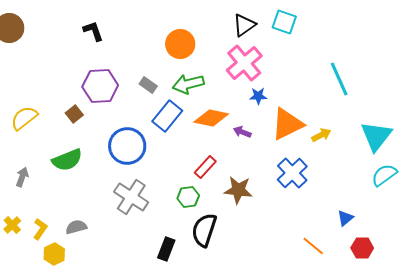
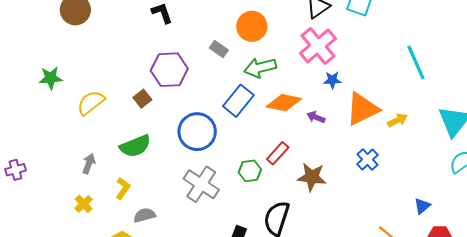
gray rectangle: (148, 85) -> (219, 49), moved
blue cross: (292, 173) -> (367, 159), size x0.7
green hexagon: (188, 197) -> (250, 171), moved
yellow cross: (12, 225) -> (84, 204), moved
yellow L-shape: (40, 229) -> (123, 188), moved

